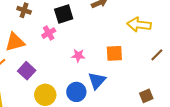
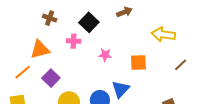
black square: (64, 14) -> (89, 22), turned -30
pink cross: (49, 33) -> (74, 41), turned 32
pink star: (78, 56) -> (105, 55), moved

